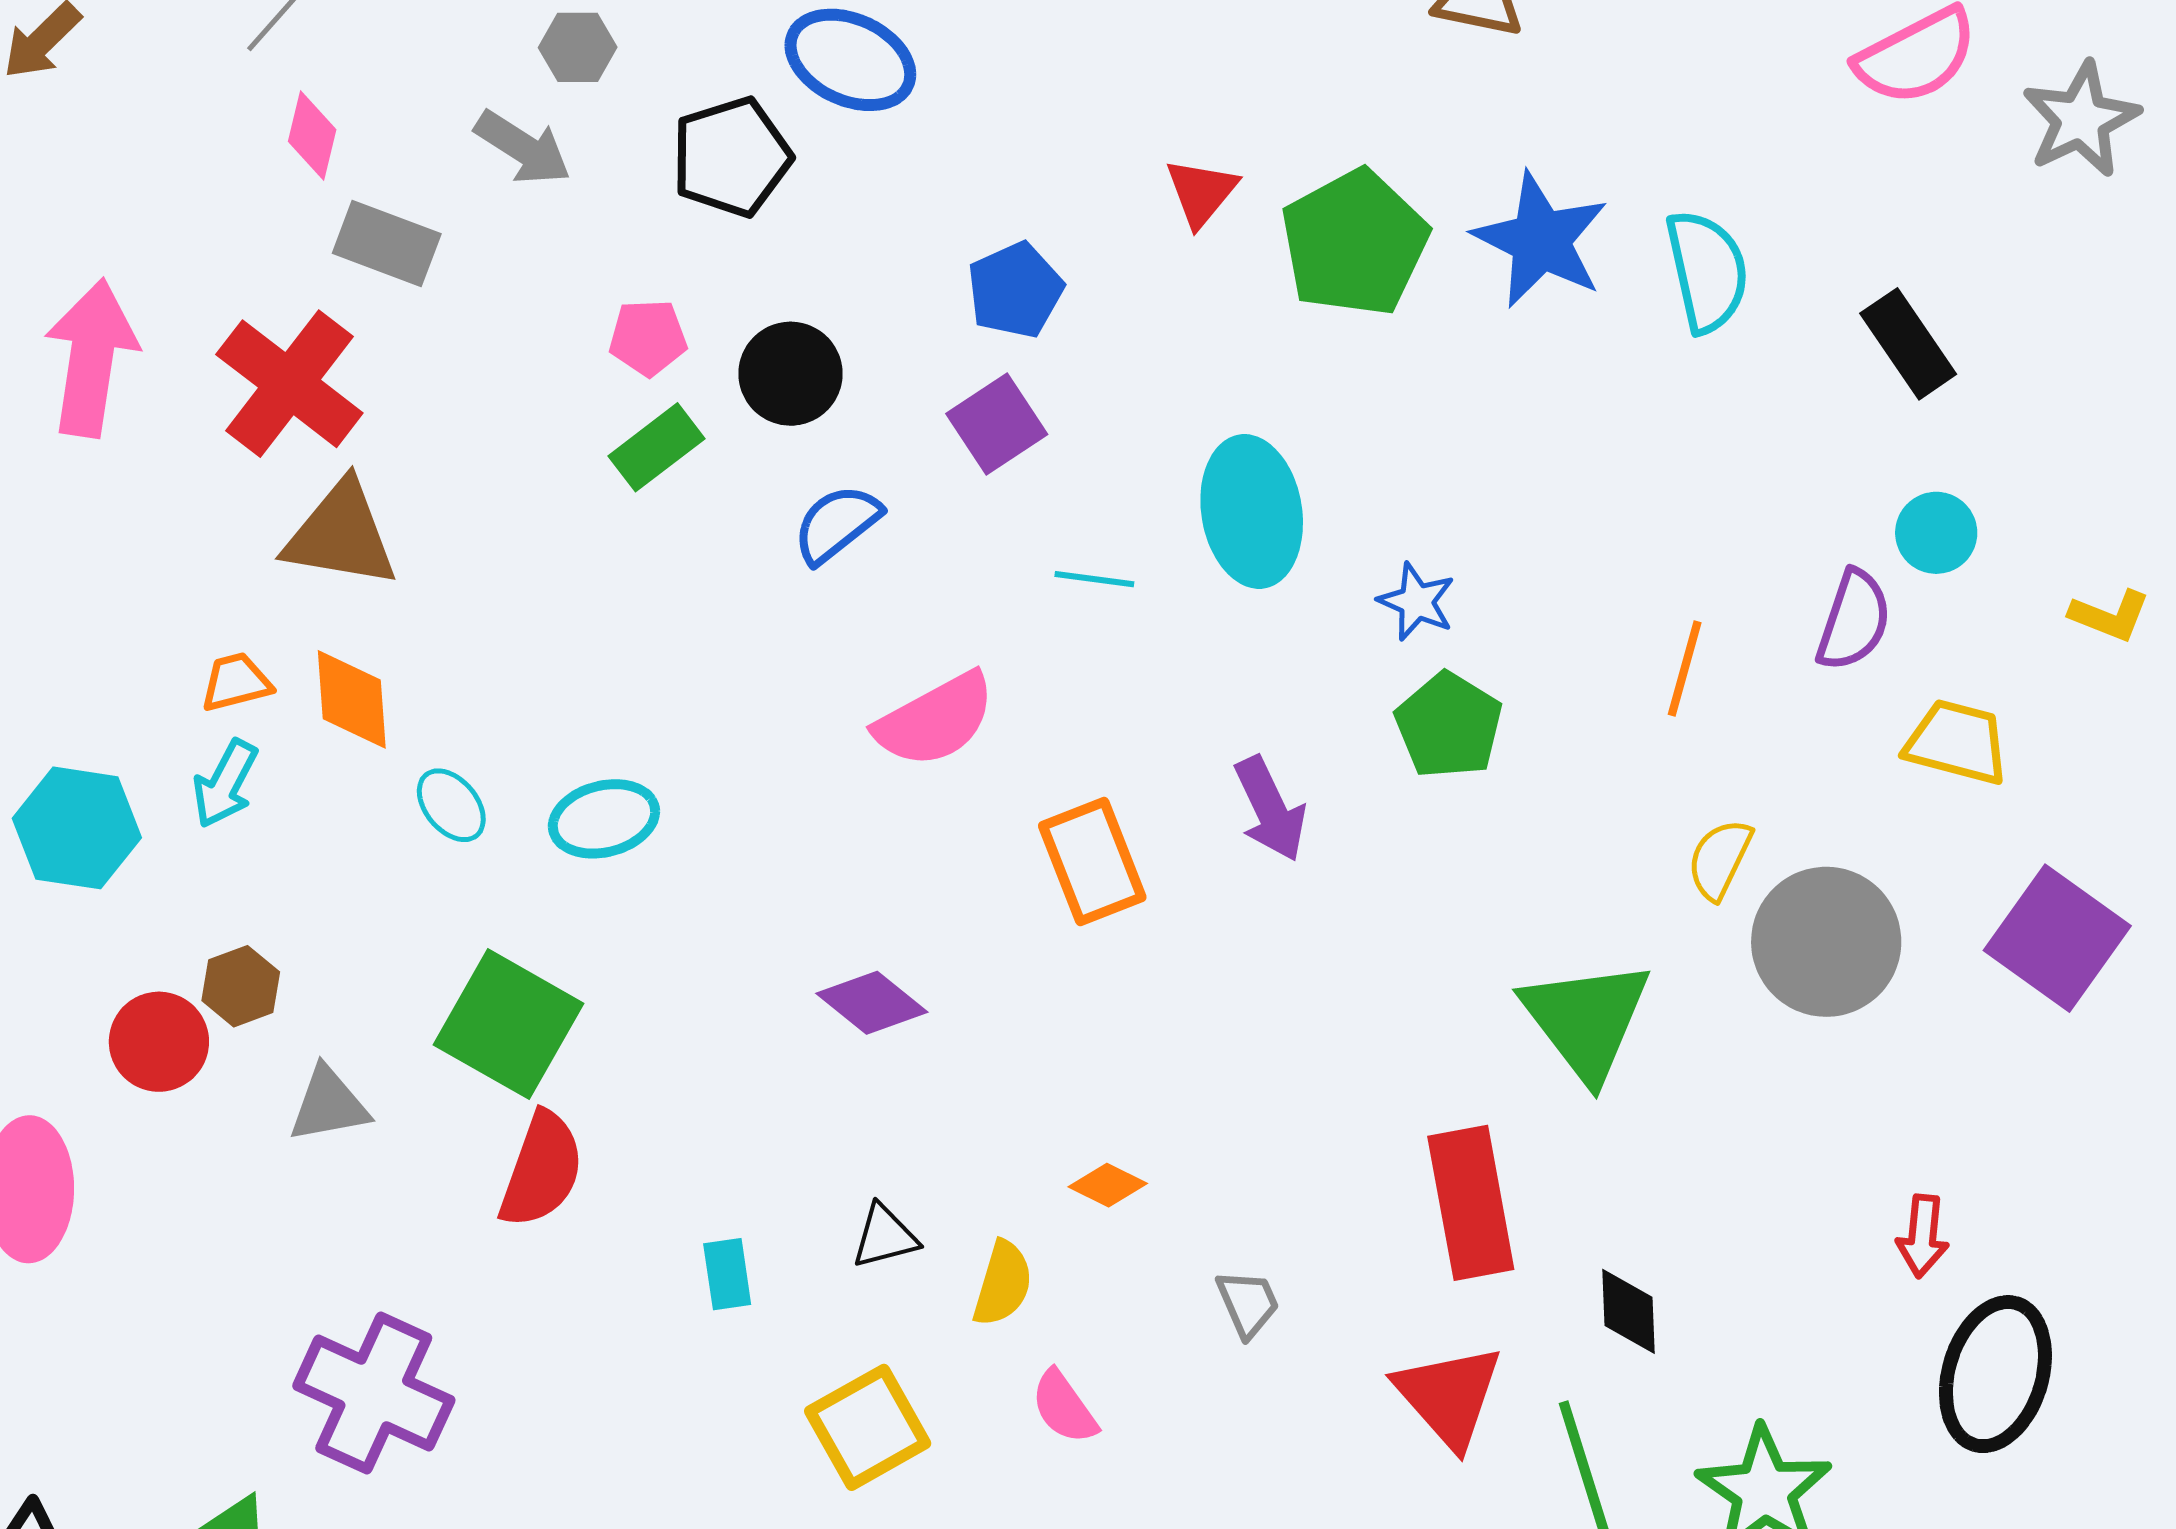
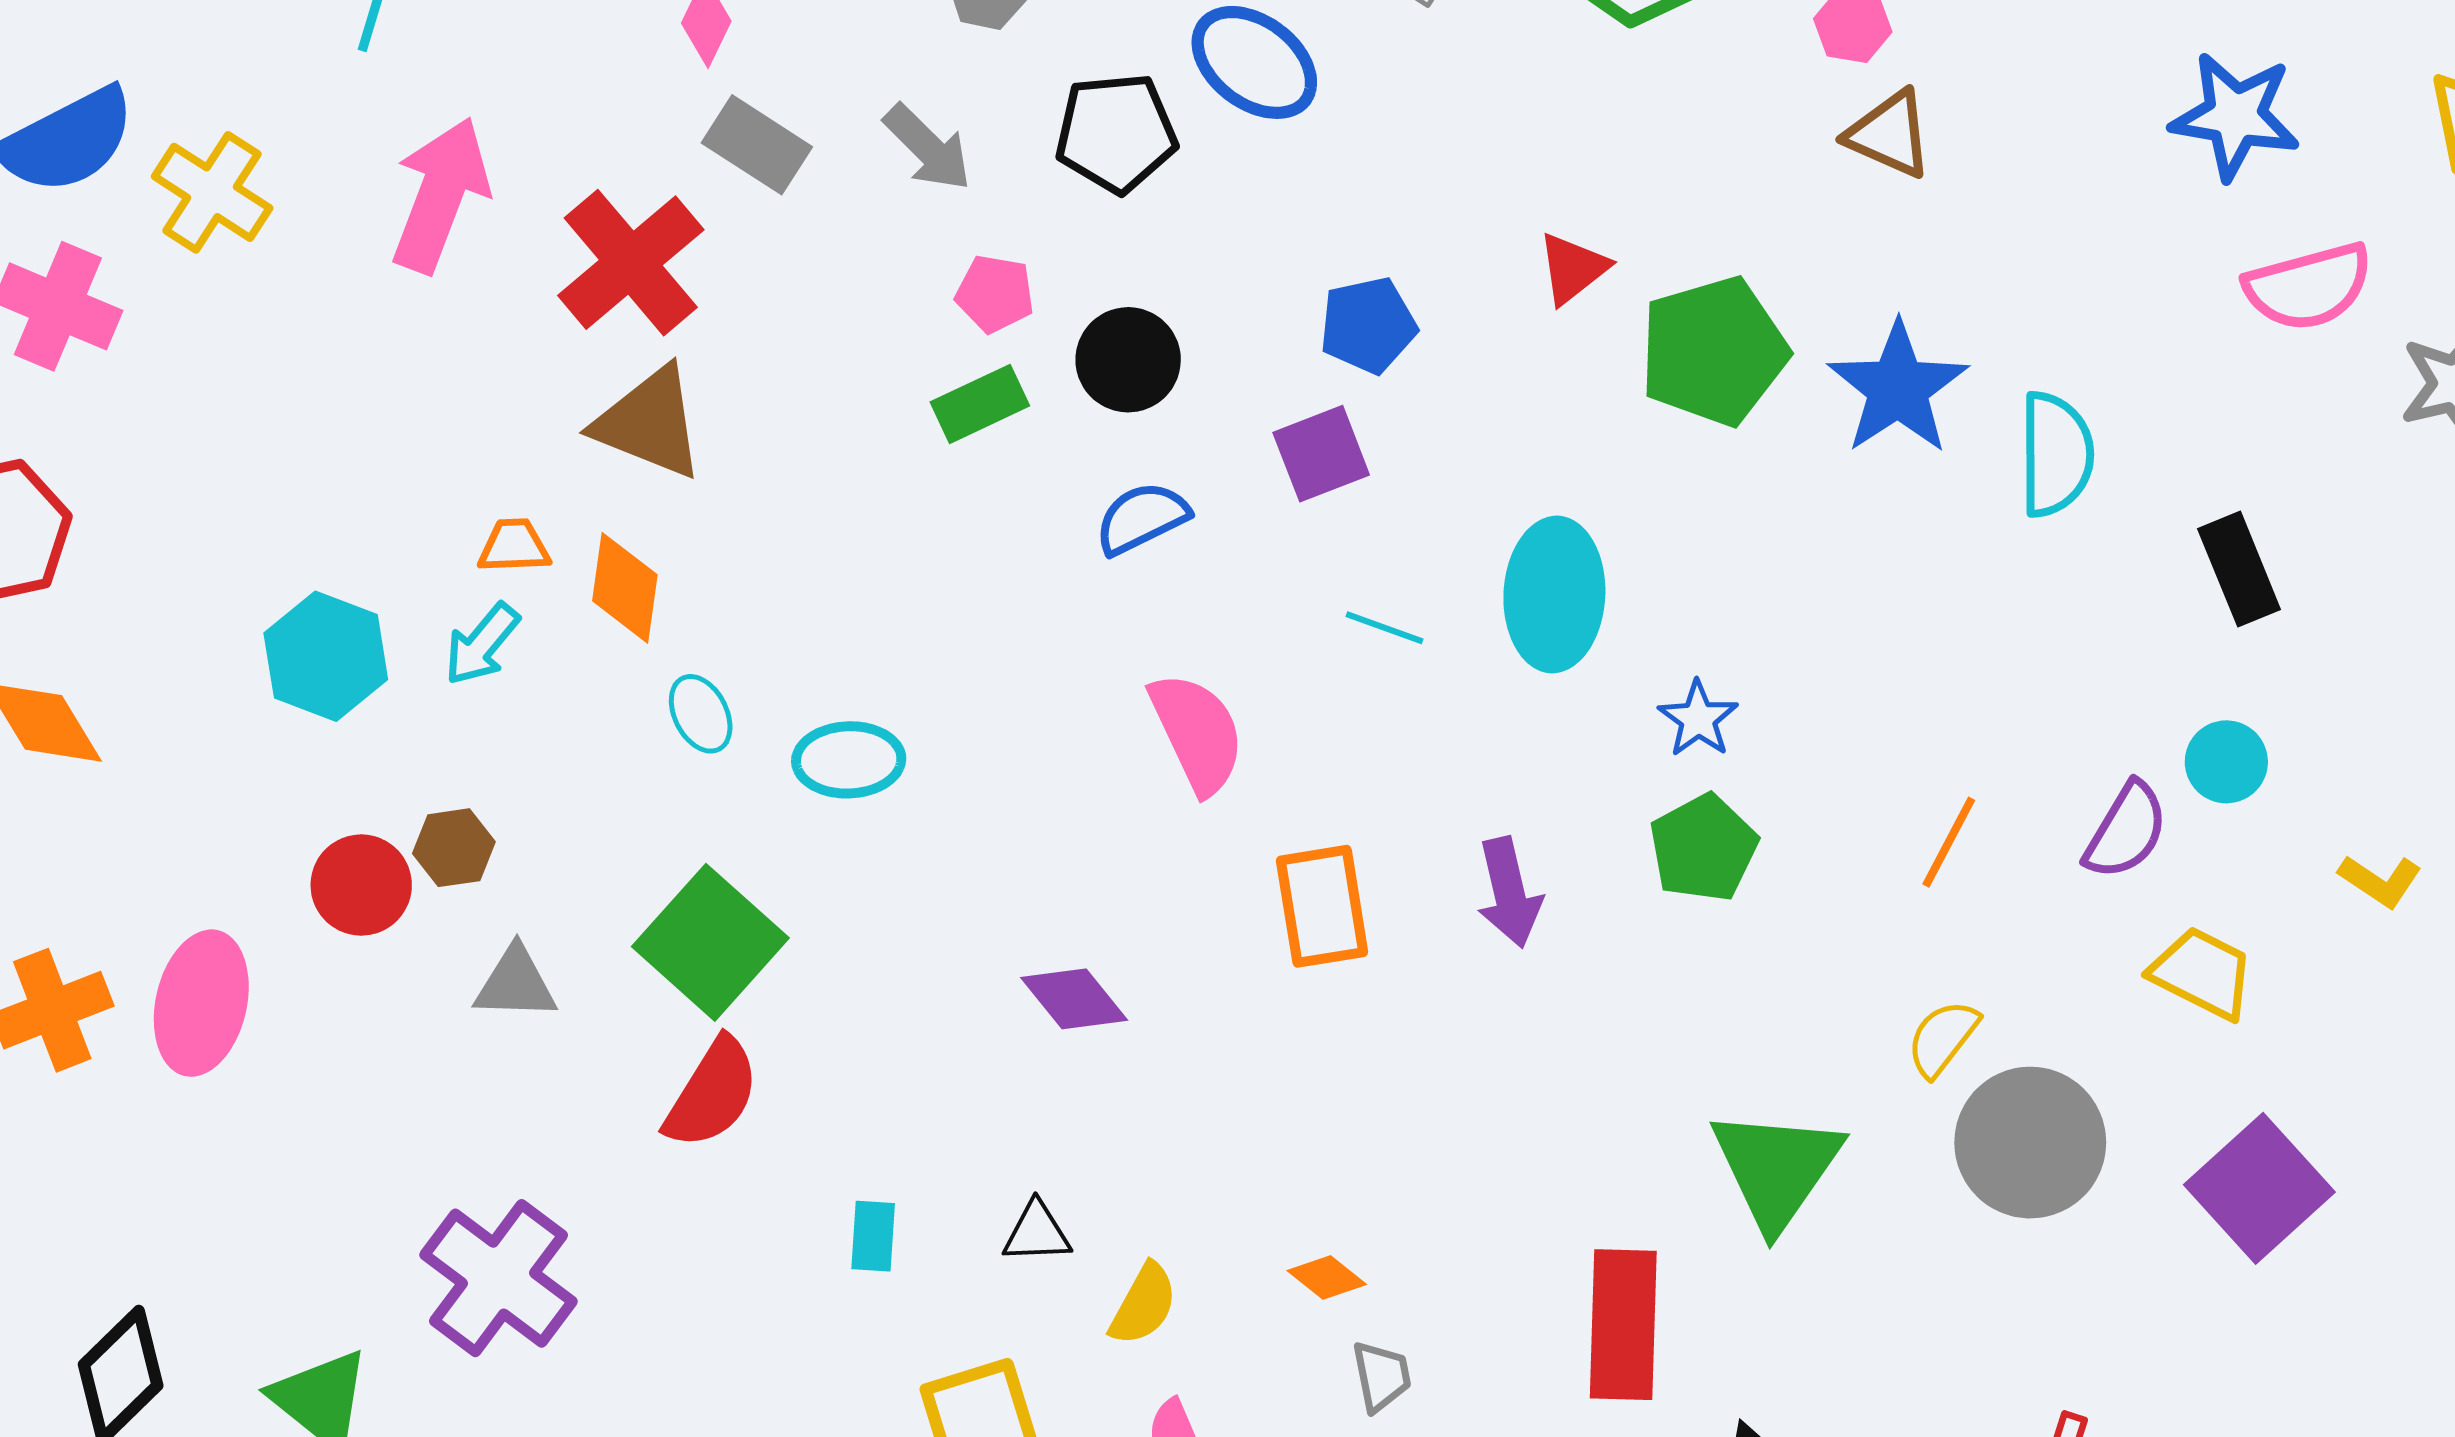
gray arrow: (523, 148) -> (928, 148), moved
pink semicircle: (935, 720) -> (1197, 733), turned -99
orange diamond: (1108, 1185) -> (1327, 1278), moved

